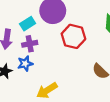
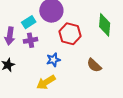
blue star: (25, 64) -> (53, 60), moved

